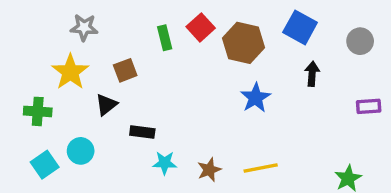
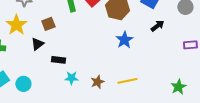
black arrow: (312, 74) -> (157, 26), turned 48
cyan circle: (81, 151) -> (23, 84), moved

